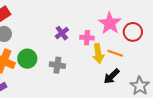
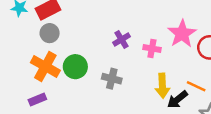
yellow arrow: (98, 53) -> (162, 86), moved
orange line: (115, 53) -> (196, 86), moved

